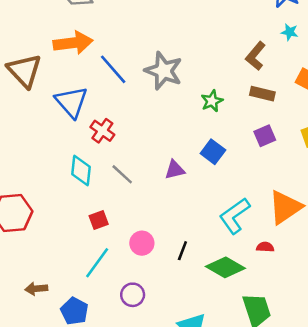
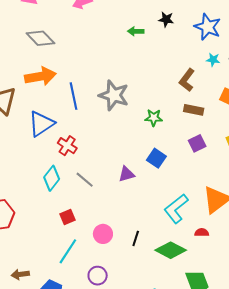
blue line: (113, 69) -> (73, 96), turned 32
green star: (212, 101) -> (154, 118), turned 30
blue triangle: (71, 102) -> (41, 124), turned 40
cyan diamond: (81, 171) -> (52, 178), turned 35

